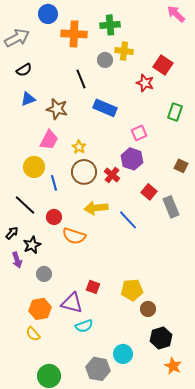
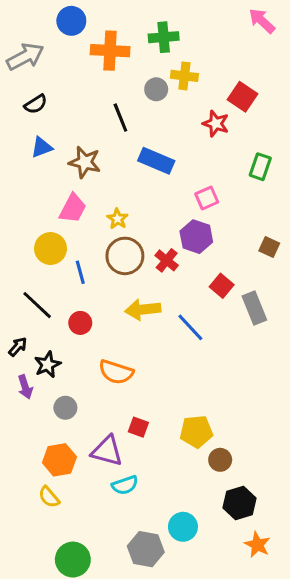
orange semicircle: (74, 236) -> (116, 372), moved

